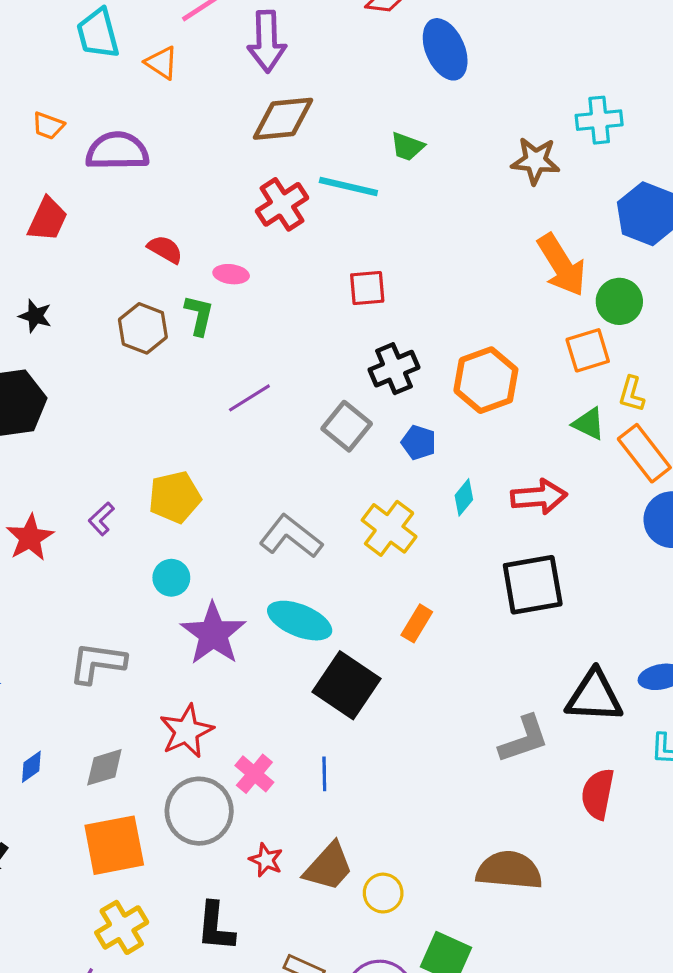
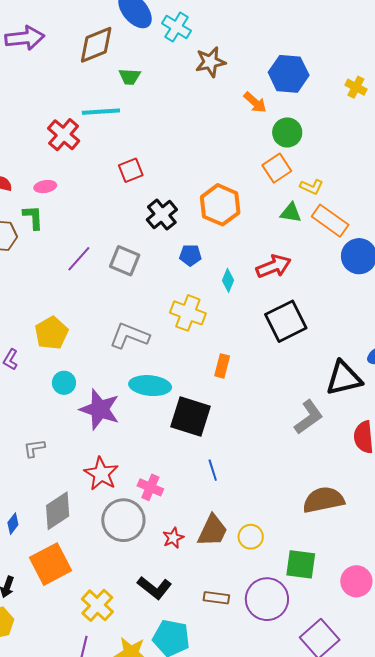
purple arrow: (267, 41) -> (25, 38), turned -78
brown diamond: (283, 119) -> (96, 45), moved
cyan cross: (599, 120) -> (177, 27), moved, turned -36
orange arrow: (562, 265) -> (255, 102), moved, size x0.6
yellow L-shape: (632, 394) -> (312, 187), turned -65
gray square: (347, 426) -> (125, 261), moved
gray L-shape: (97, 663) -> (34, 448), size x0.6
gray diamond: (104, 767) -> (58, 511), size x1.4
blue line: (324, 774) -> (213, 470), moved
orange square: (114, 845) -> (51, 564), moved
red star: (266, 860) -> (173, 538), turned -30
black L-shape: (216, 927) -> (155, 588), turned -40

